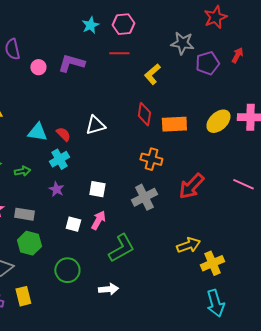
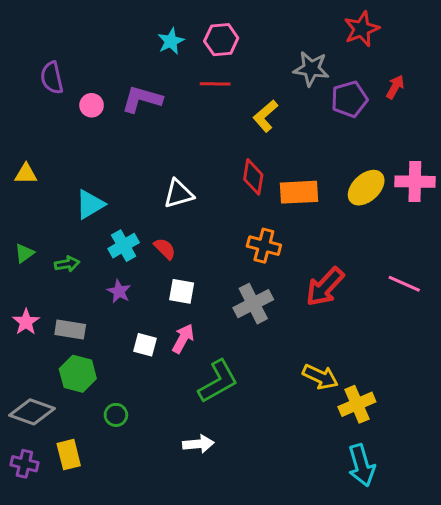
cyan triangle: (37, 132) -> (90, 204), turned -40
red semicircle: (63, 134) -> (165, 249), moved
yellow arrow: (188, 245) -> (320, 377), turned 45
green circle: (67, 270) -> (116, 415), moved, size x0.6

